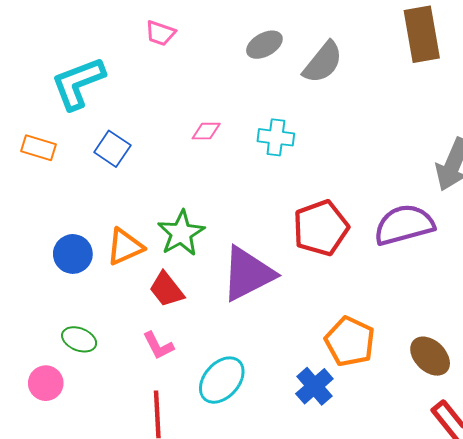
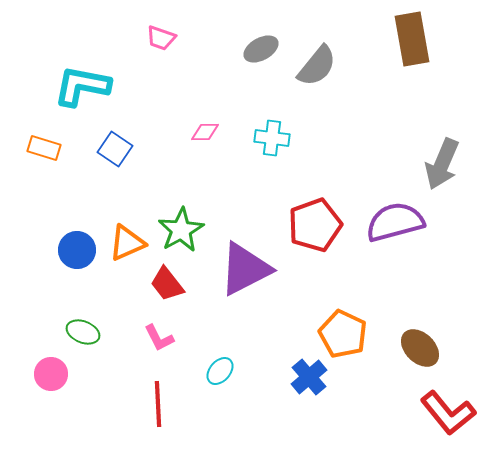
cyan L-shape: (78, 83) -> (82, 86), turned 32
cyan ellipse: (222, 380) -> (220, 371), size x0.6

